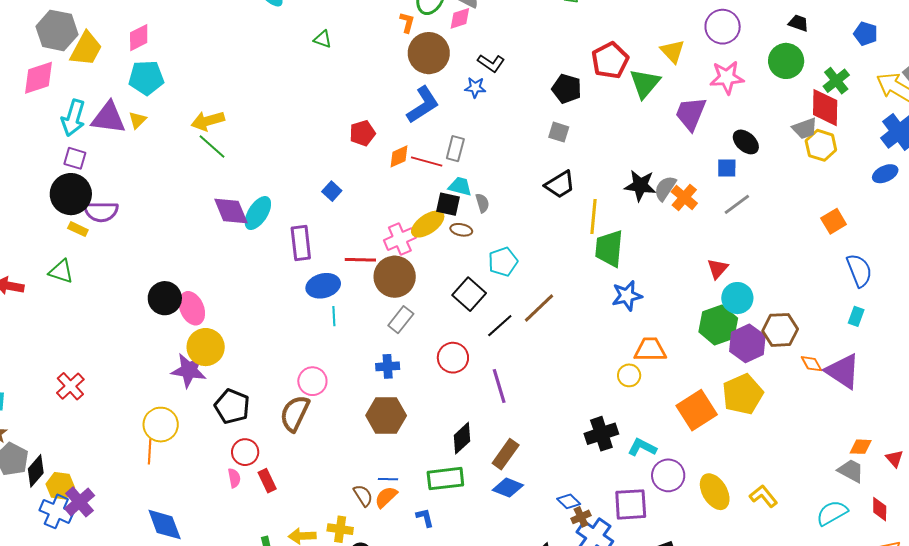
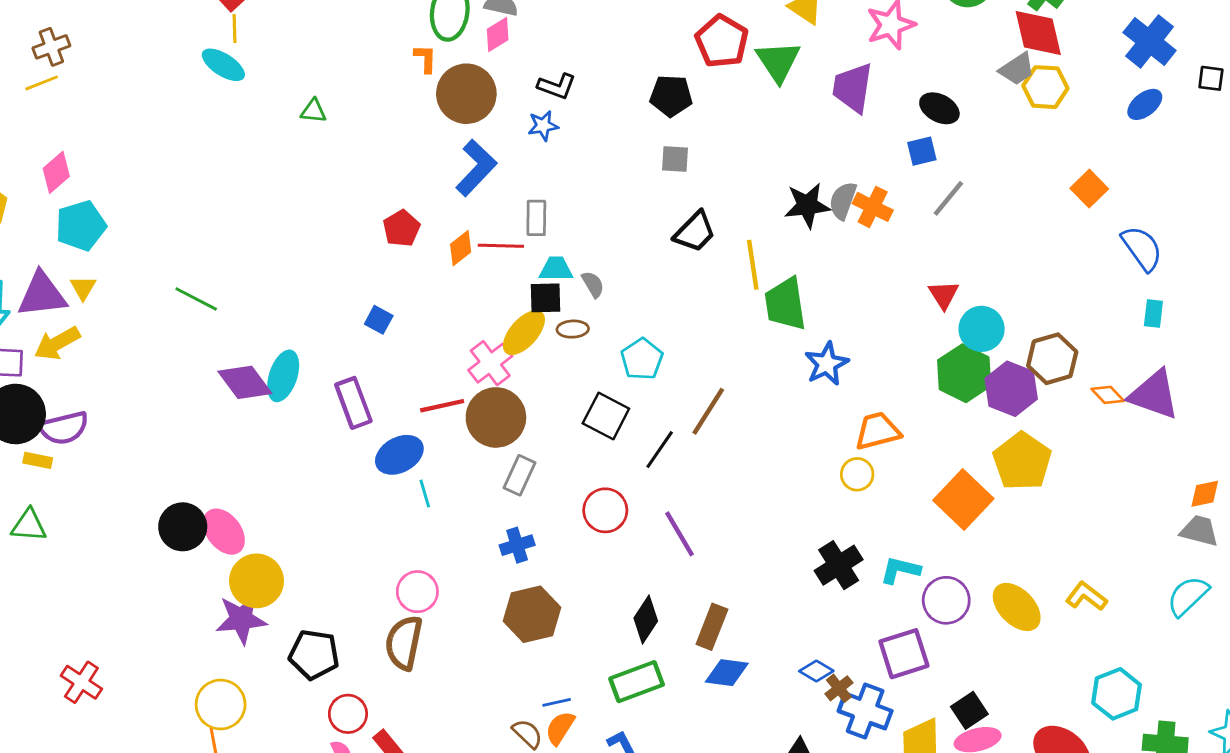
yellow arrow: (208, 121) -> (57, 343), moved

